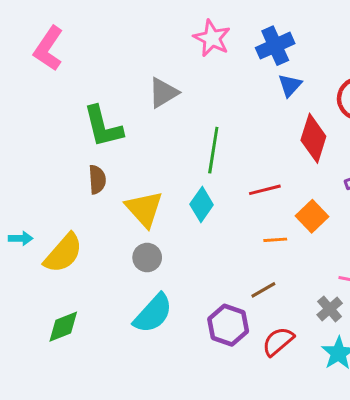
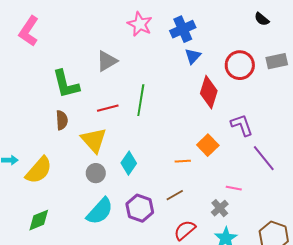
red line: (265, 190) -> (108, 108), moved
cyan diamond: (202, 205) -> (129, 163), moved
purple hexagon: (228, 325) -> (140, 208), moved

